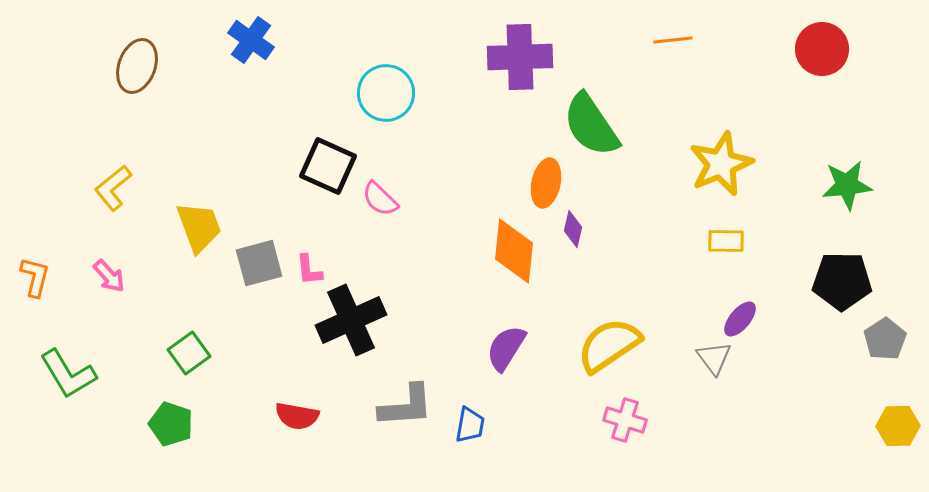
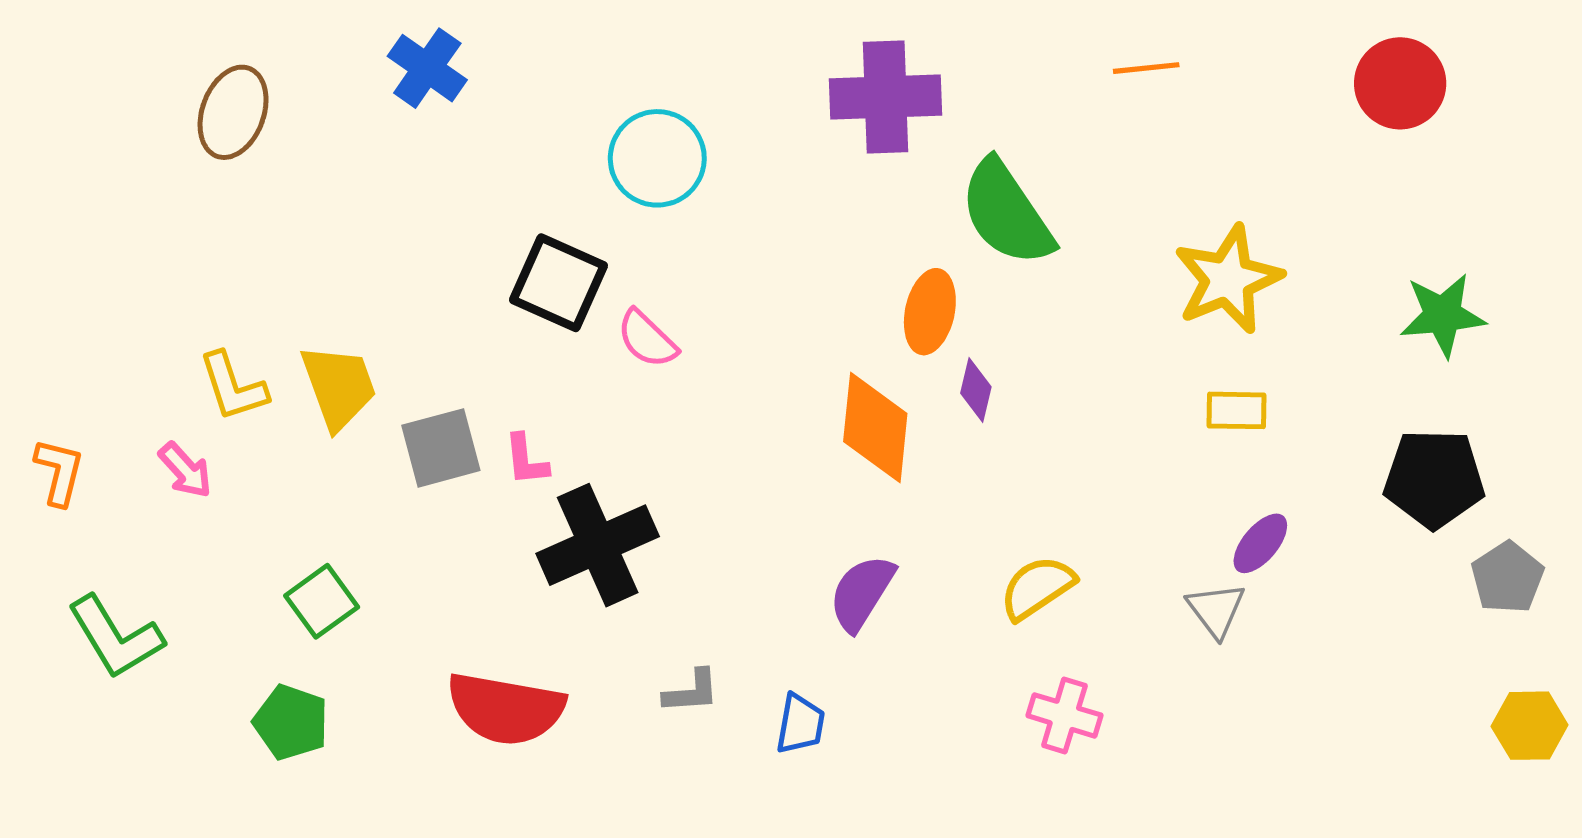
yellow L-shape: (113, 188) -> (233, 387), moved, turned -69
yellow semicircle: (609, 345) -> (1037, 588), size x0.7
gray L-shape: (406, 406) -> (691, 692), size x0.6
red semicircle: (297, 416) -> (506, 709), size x1.6

